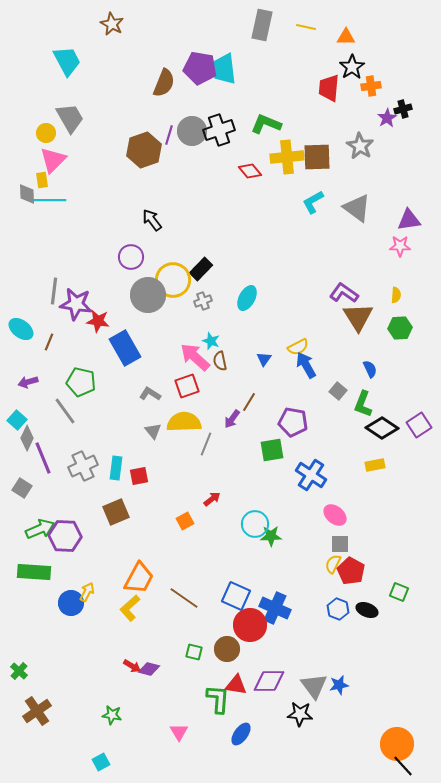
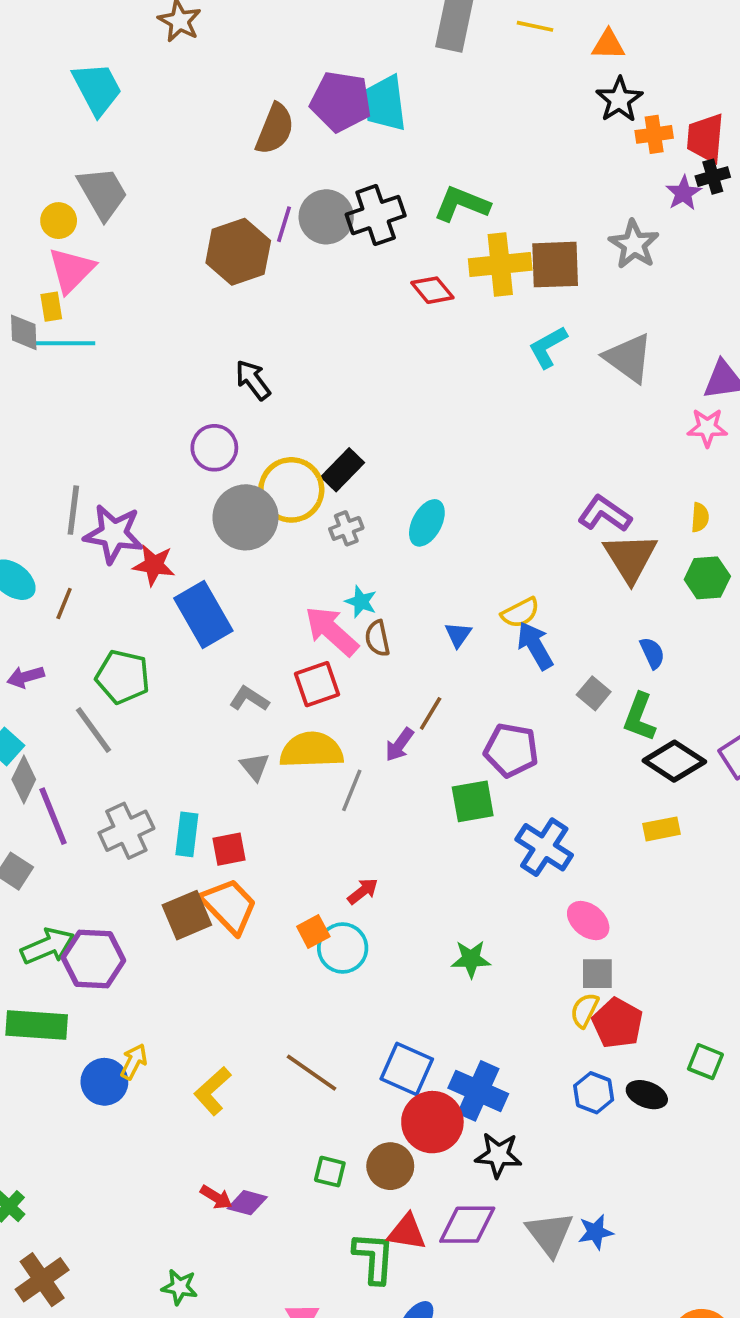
red trapezoid: (329, 88) -> (705, 138), moved
cyan circle: (255, 524) -> (343, 948), moved
orange trapezoid: (139, 578) -> (229, 906), moved, turned -72
black star: (300, 714) -> (498, 1155), moved

